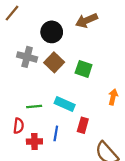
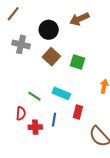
gray cross: (27, 57) -> (21, 44), moved
green line: (34, 107) -> (34, 96), turned 40

